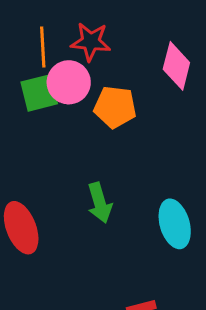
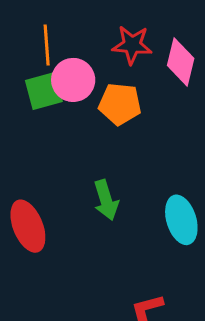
red star: (91, 42) -> (132, 45), moved

